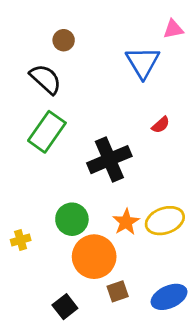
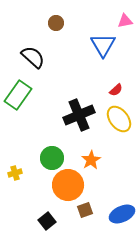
brown circle: (64, 40) -> (56, 23), moved
green rectangle: (47, 132) -> (18, 95), moved
yellow ellipse: (165, 221) -> (119, 119), moved, turned 72

